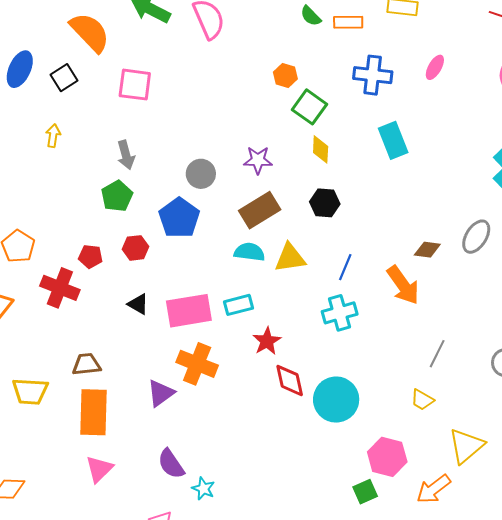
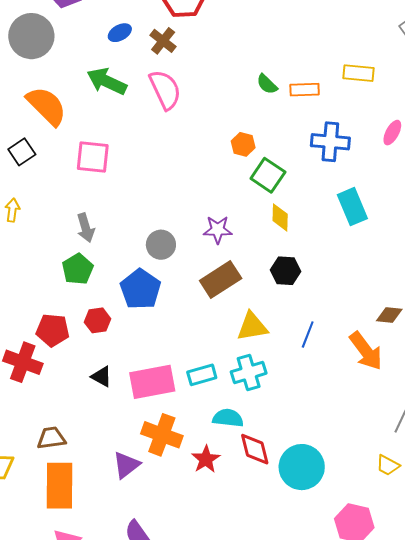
cyan semicircle: (249, 252) -> (228, 418), moved
red pentagon: (90, 257) -> (53, 330), size x1.4
cyan cross: (340, 313) -> (249, 373), moved
red star: (267, 341) -> (206, 459), moved

